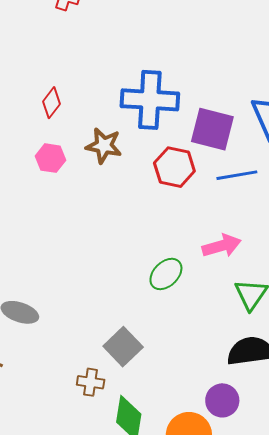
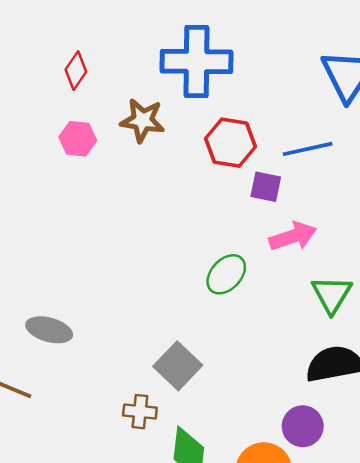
purple square: (212, 129) -> (266, 187), moved, size x0.6

